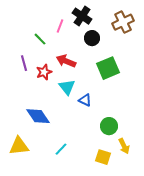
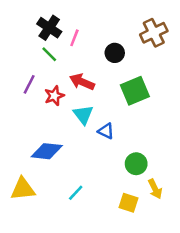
black cross: (82, 16) -> (49, 28), moved
purple line: (24, 63) -> (29, 84), turned 42
blue diamond: (38, 116) -> (47, 151), turned -50

